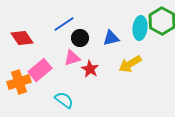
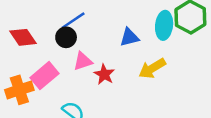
black circle: (80, 38) -> (66, 37), moved

